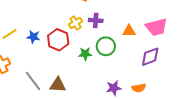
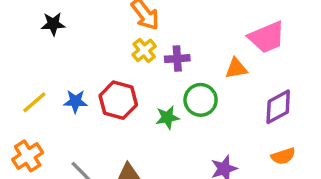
yellow cross: (75, 23) -> (144, 50), moved
pink trapezoid: (156, 27) -> (267, 37), moved
orange semicircle: (139, 88) -> (283, 156), moved

